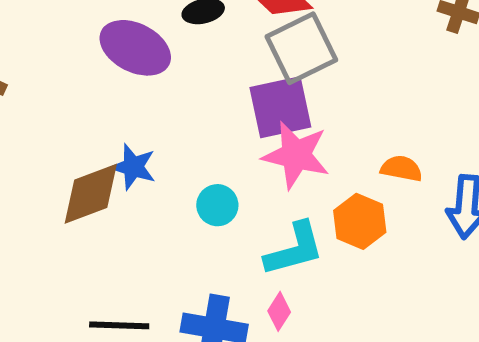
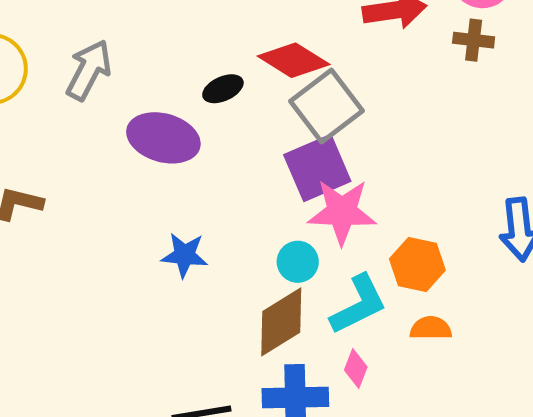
orange semicircle: (401, 168) -> (431, 328), moved
brown diamond: (91, 194) -> (281, 322), moved
cyan circle: (217, 205) -> (298, 262), moved

